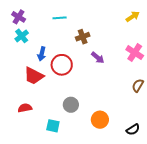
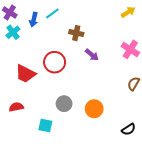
cyan line: (60, 18) -> (52, 13), turned -32
brown cross: (83, 37) -> (76, 33), turned 32
blue arrow: (42, 54) -> (34, 20), moved
orange circle: (100, 120) -> (94, 109), moved

